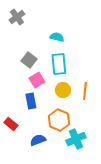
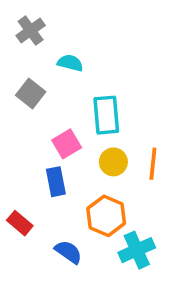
cyan semicircle: (57, 37) -> (70, 63), moved
gray square: (29, 60) -> (31, 94), moved
blue semicircle: (38, 140) -> (68, 252), turned 56

